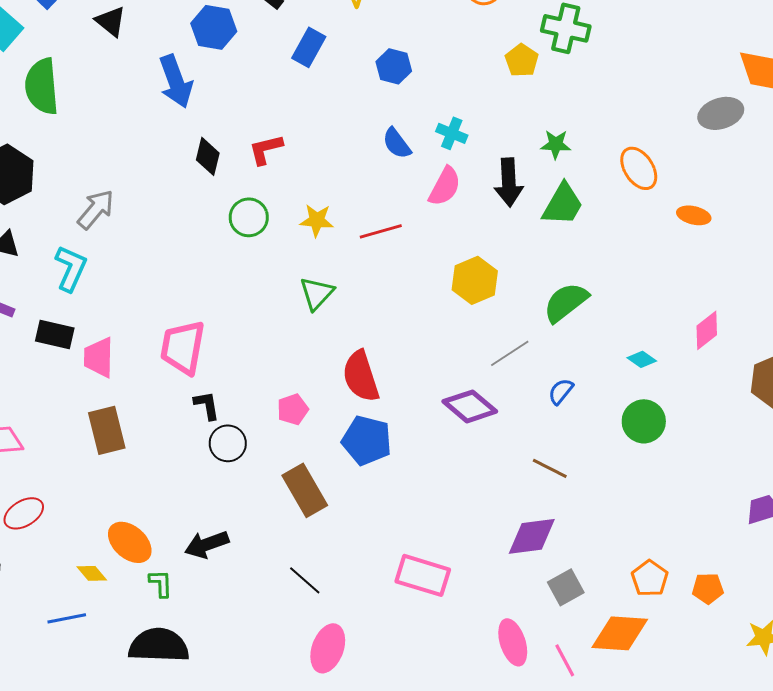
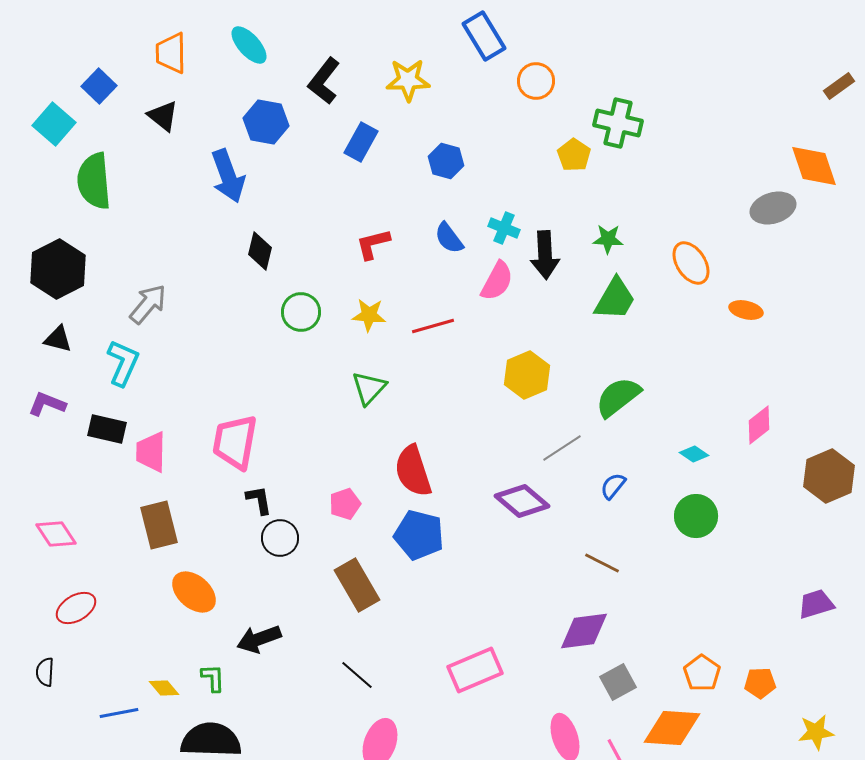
red L-shape: (266, 149) -> (373, 244), moved
black arrow: (509, 182) -> (545, 255), moved
orange ellipse: (130, 542) -> (194, 592), moved
yellow diamond: (92, 573) -> (164, 688), moved
pink rectangle: (423, 575) -> (475, 670), turned -40

